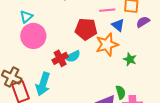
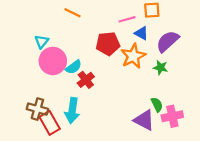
purple semicircle: (143, 22) -> (168, 41), moved, size x1.6
cyan semicircle: (73, 56) -> (74, 67), moved

